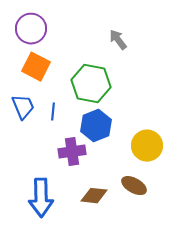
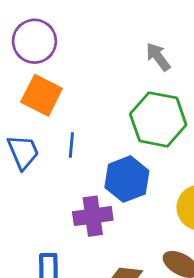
green hexagon: (91, 84) -> (158, 119), moved
blue line: (53, 112) -> (71, 145), moved

